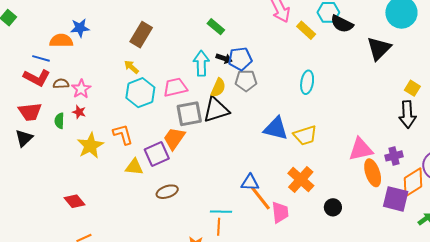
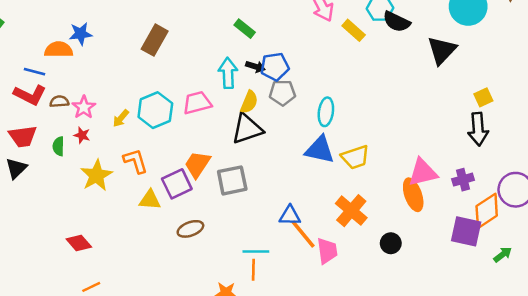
yellow arrow: (131, 67) -> (121, 118), moved, turned -91
cyan ellipse: (307, 82) -> (326, 112), moved
yellow square: (412, 88) -> (483, 97), turned 35
gray square: (189, 114) -> (232, 180), moved
orange ellipse: (373, 173) -> (413, 195), moved

